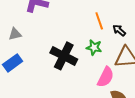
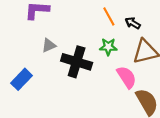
gray triangle: (15, 34) -> (49, 45), moved
pink semicircle: (106, 77) -> (127, 77), turned -50

